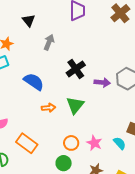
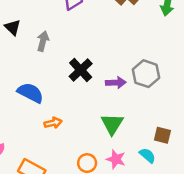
black triangle: (29, 20) -> (13, 27), moved
green triangle: (75, 105) -> (112, 124), moved

